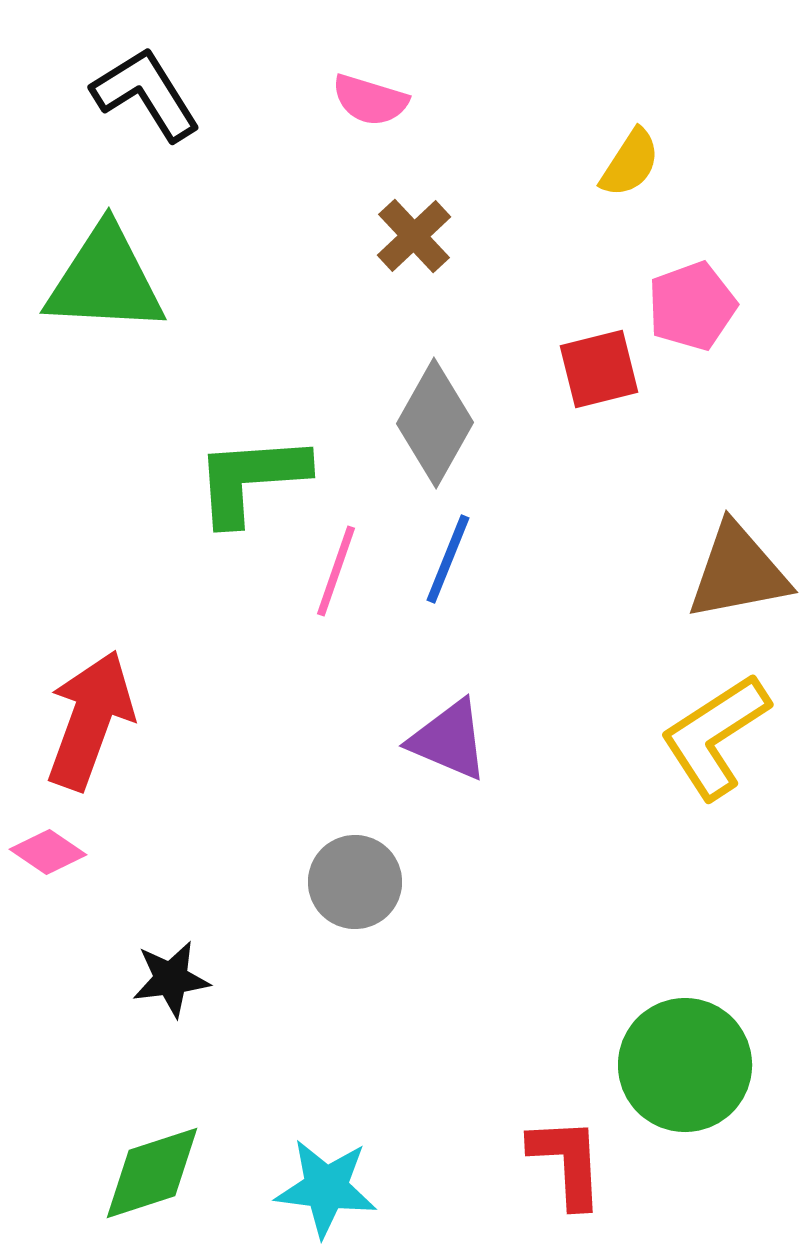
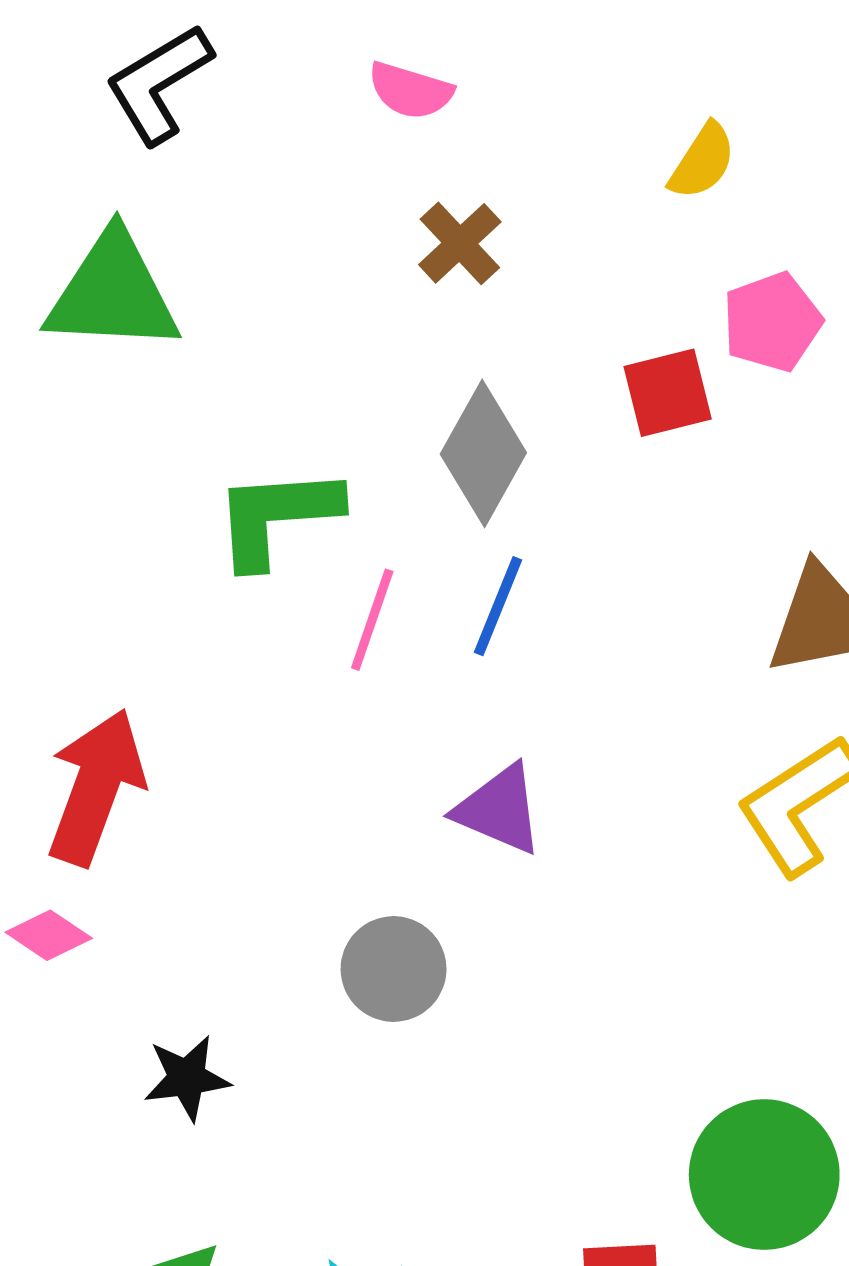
black L-shape: (146, 94) -> (159, 84), turned -89

